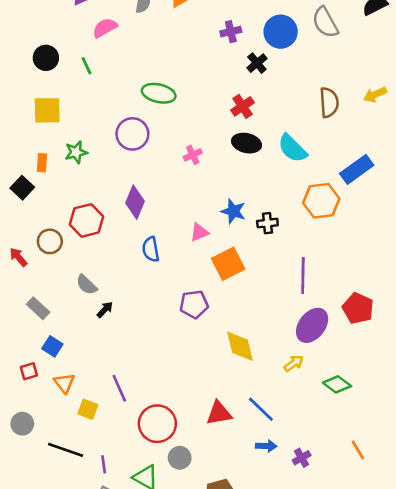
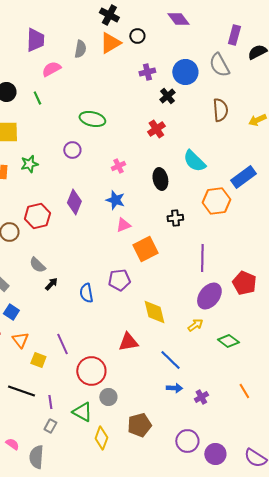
brown semicircle: (329, 102) -> (220, 110), moved
purple circle: (132, 134) -> (72, 150), size x0.7
black ellipse: (247, 143) -> (160, 179), moved, turned 65
blue star: (233, 211) -> (115, 200), moved
blue semicircle: (151, 249) -> (86, 293), moved
red triangle: (219, 413) -> (128, 342), moved

